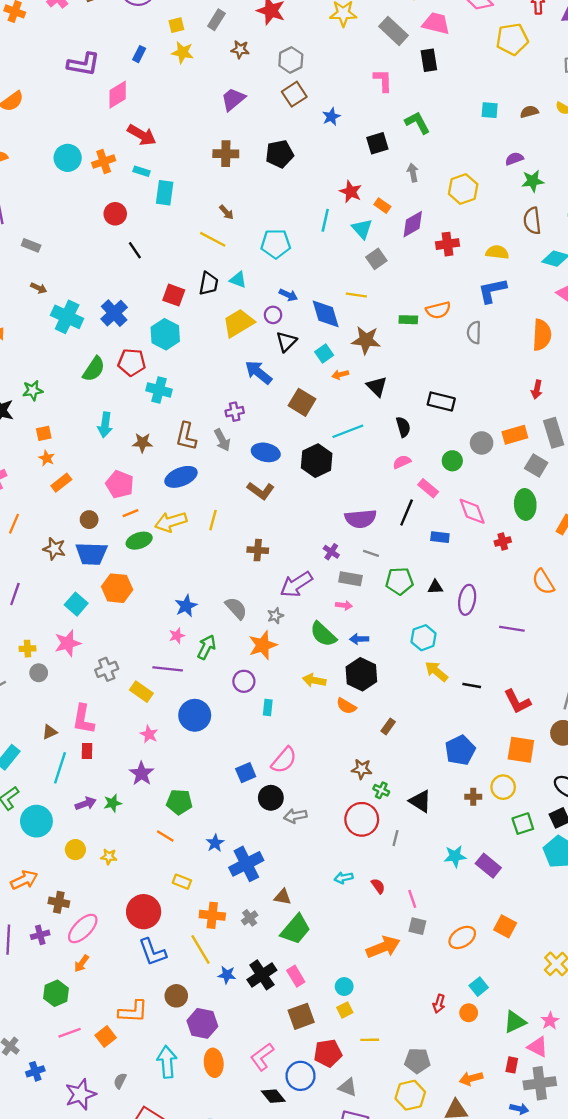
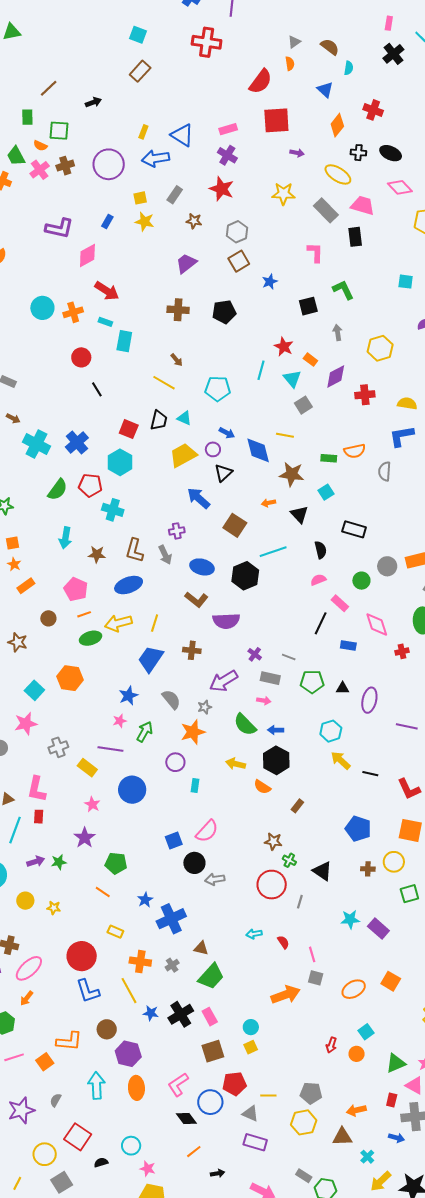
cyan square: (324, 354) -> (326, 492), moved
purple semicircle: (361, 519) -> (226, 621), moved
blue trapezoid: (91, 554) -> (151, 659), moved, turned 120
blue pentagon: (460, 750) -> (358, 829), turned -30
yellow line: (370, 1040) -> (268, 1095), moved

